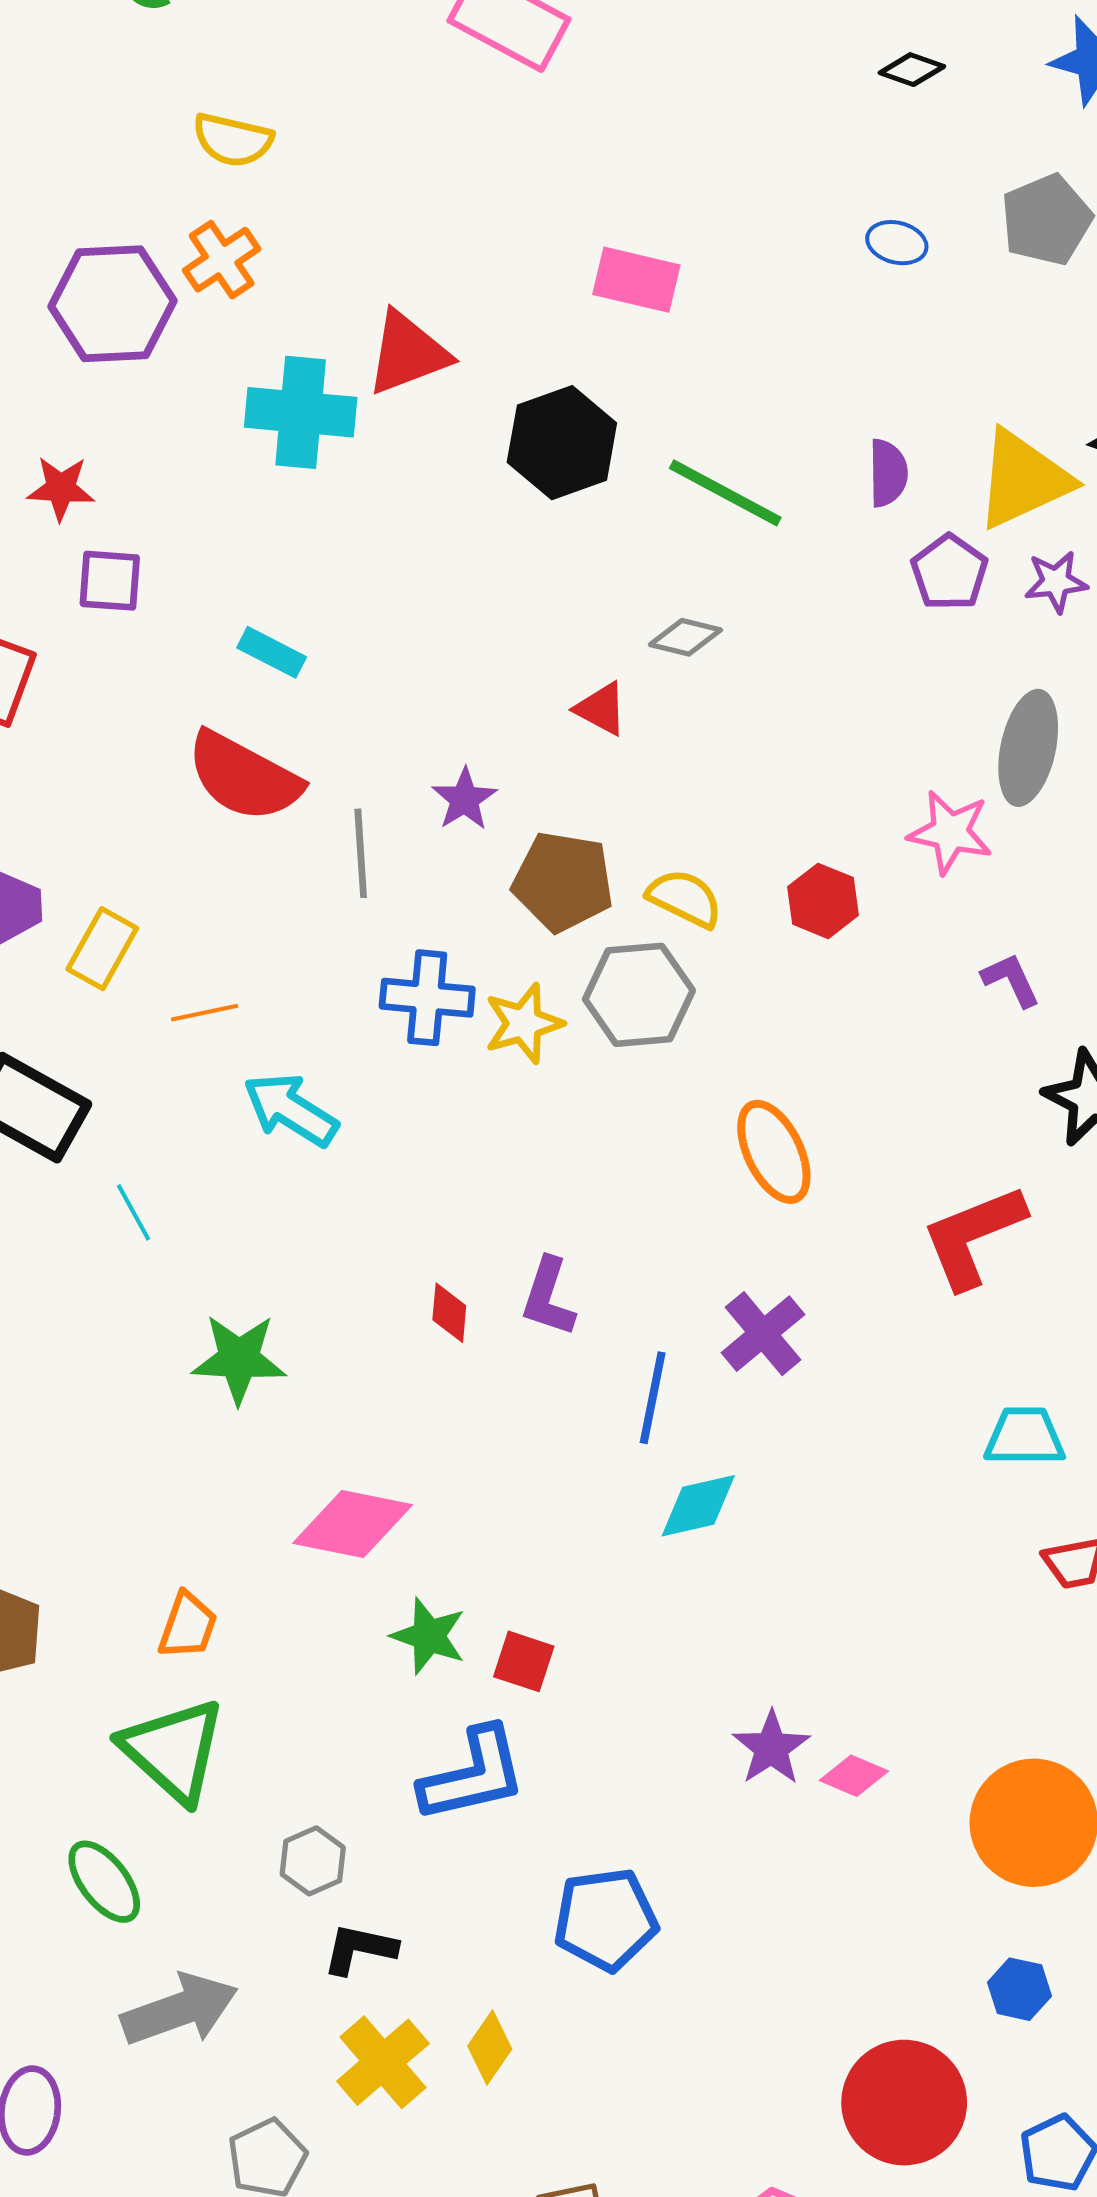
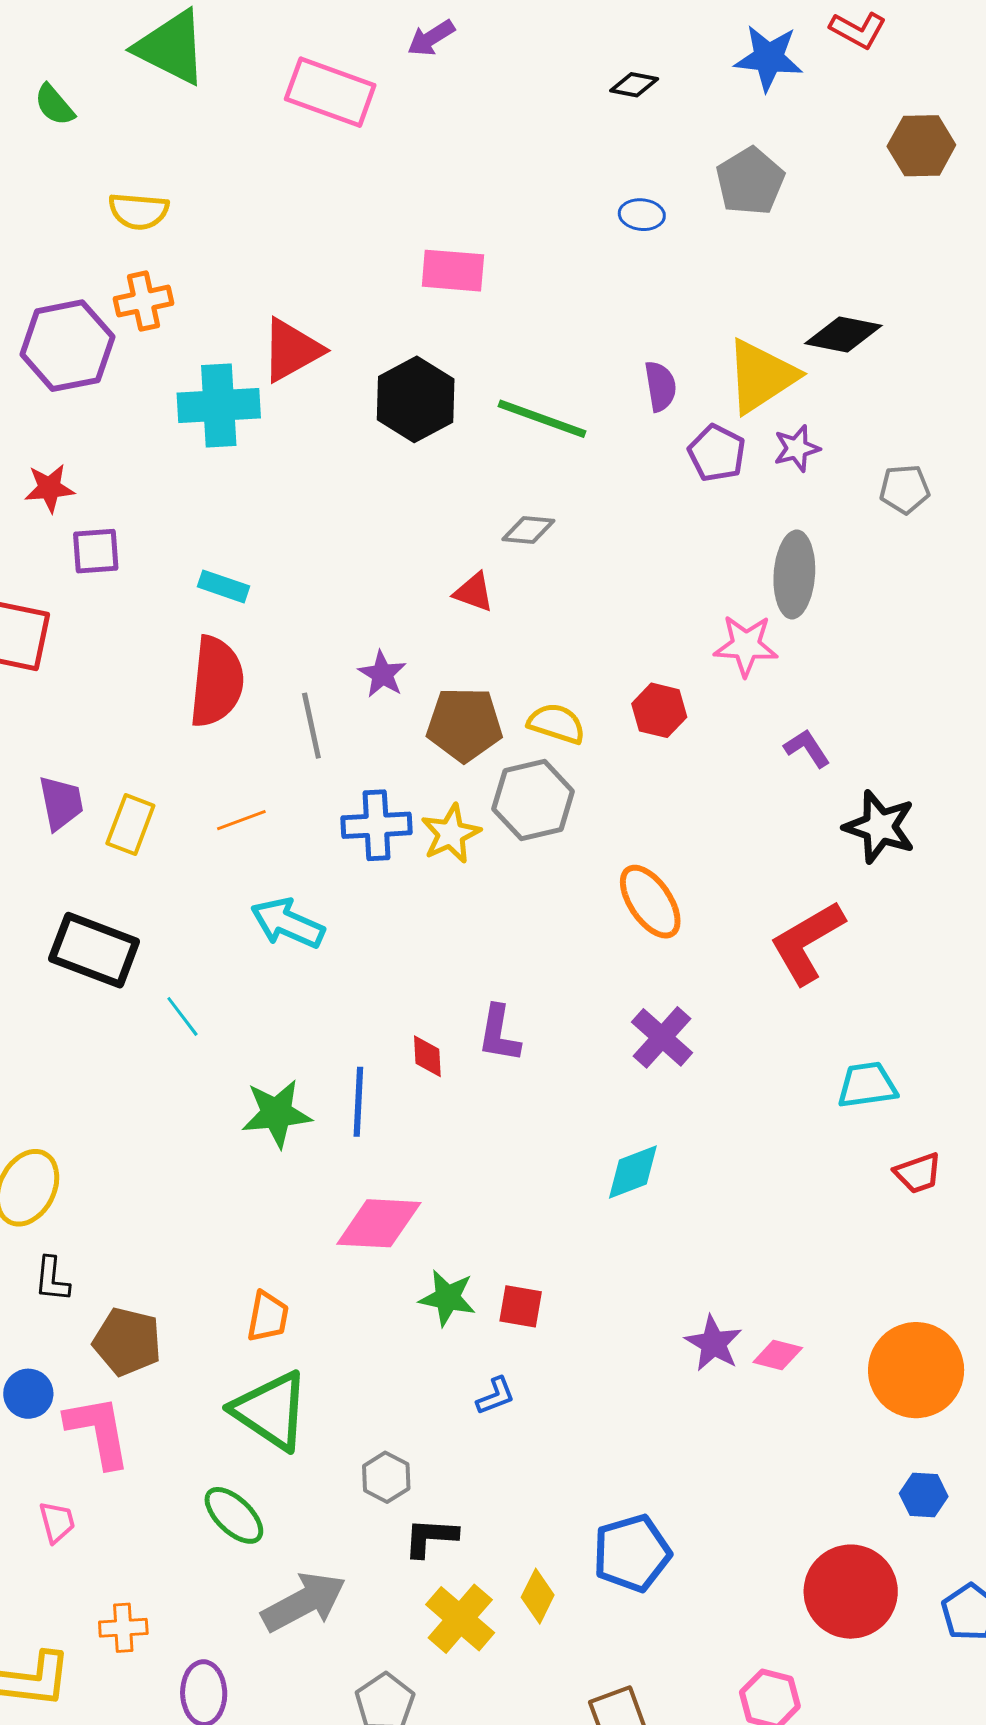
orange cross: (222, 260) -> (143, 301), turned 30
red semicircle: (244, 777) -> (216, 682), turned -104
orange line: (205, 1013) -> (241, 820), moved
blue line: (653, 1398) -> (358, 1102), moved
blue L-shape: (473, 1775) -> (496, 1396), size x0.5
blue pentagon: (606, 1919) -> (632, 1553), moved

